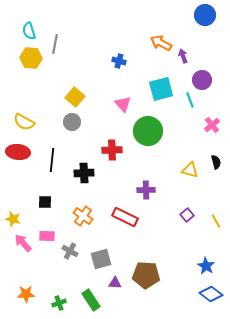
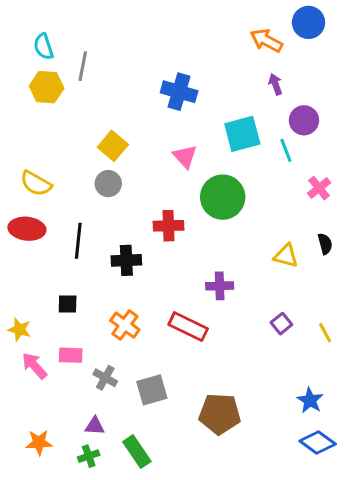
orange arrow: (161, 43) -> (266, 41), moved
blue cross: (119, 61) -> (179, 92), size x1.6
purple triangle: (115, 283) -> (95, 426), moved

